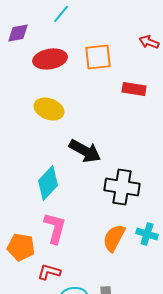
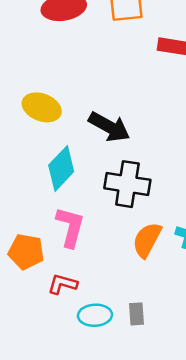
yellow ellipse: (49, 109) -> (42, 107), moved
black cross: (122, 187) -> (127, 184), moved

